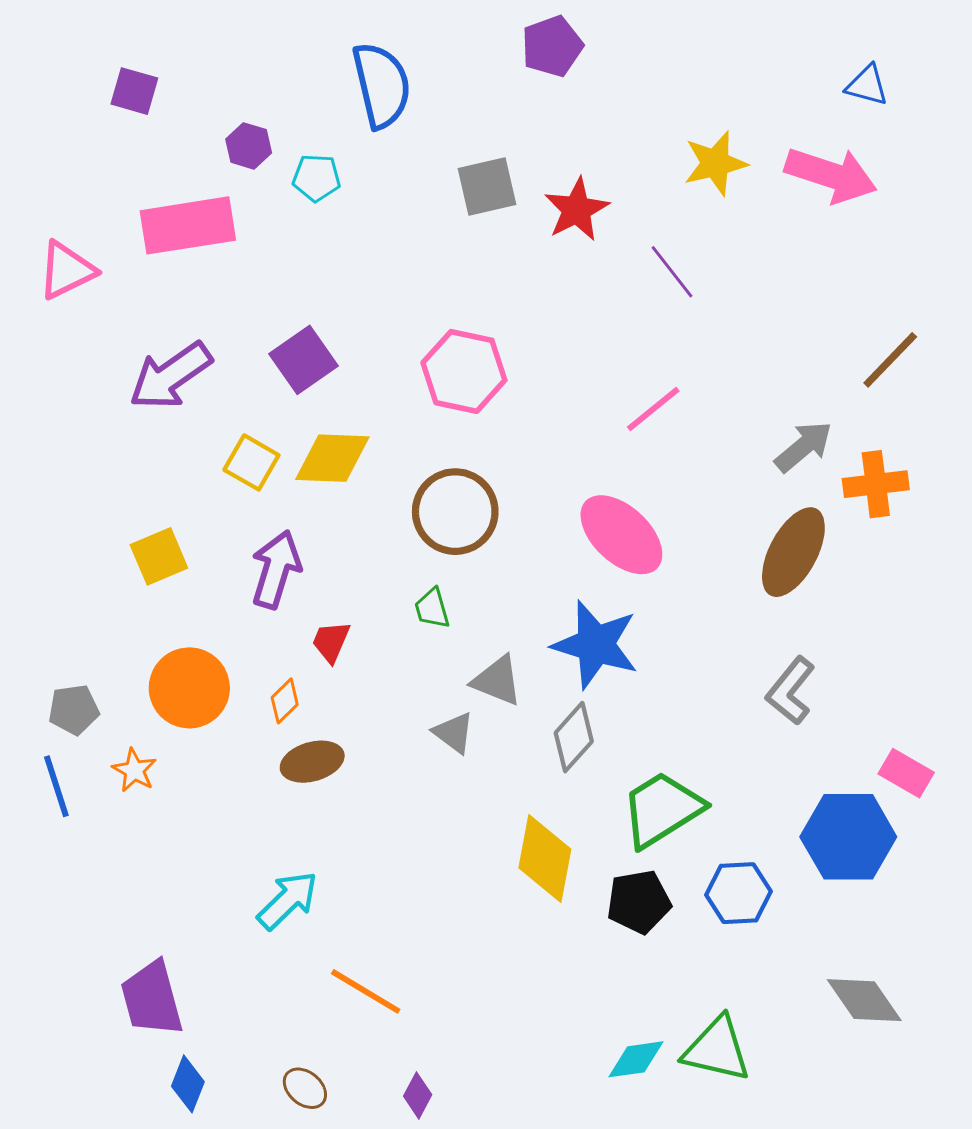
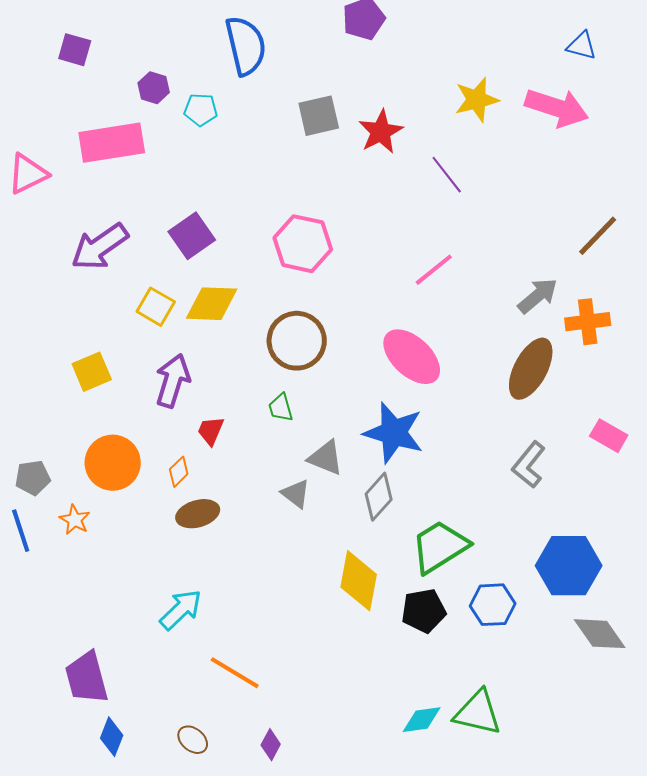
pink rectangle: (906, 773) -> (609, 436), moved
gray diamond: (864, 1000) -> (600, 634), moved

